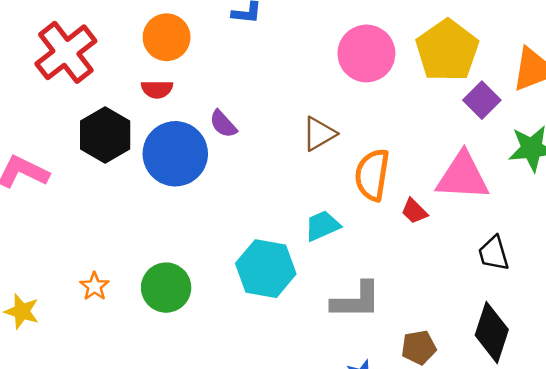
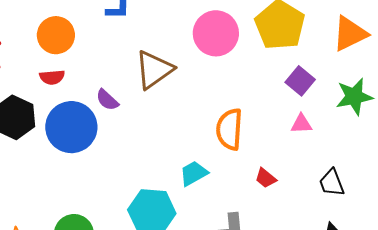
purple square: (482, 100) -> (300, 81), moved
brown triangle: (319, 134) -> (154, 70), moved, size x1.4
pink triangle: (463, 176) -> (301, 124), size x0.5
red trapezoid: (414, 211) -> (266, 178), moved

